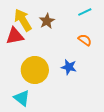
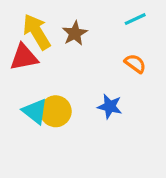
yellow circle: (35, 70) -> (56, 111), size x0.7
cyan triangle: (22, 98) -> (35, 111), moved

